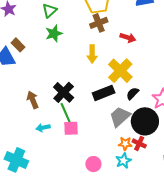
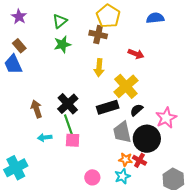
brown cross: (99, 23) -> (98, 35), moved, turned 30
brown rectangle: (18, 45) -> (19, 46), moved
gray trapezoid: (120, 117) -> (122, 132), turned -65
cyan cross: (16, 160) -> (16, 168), turned 35

